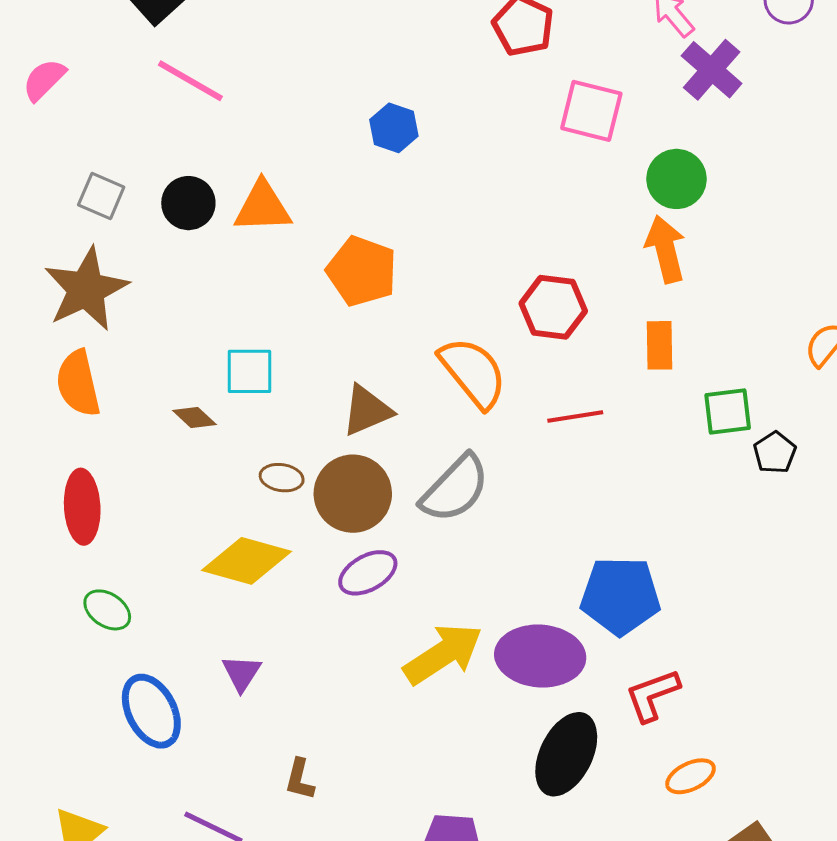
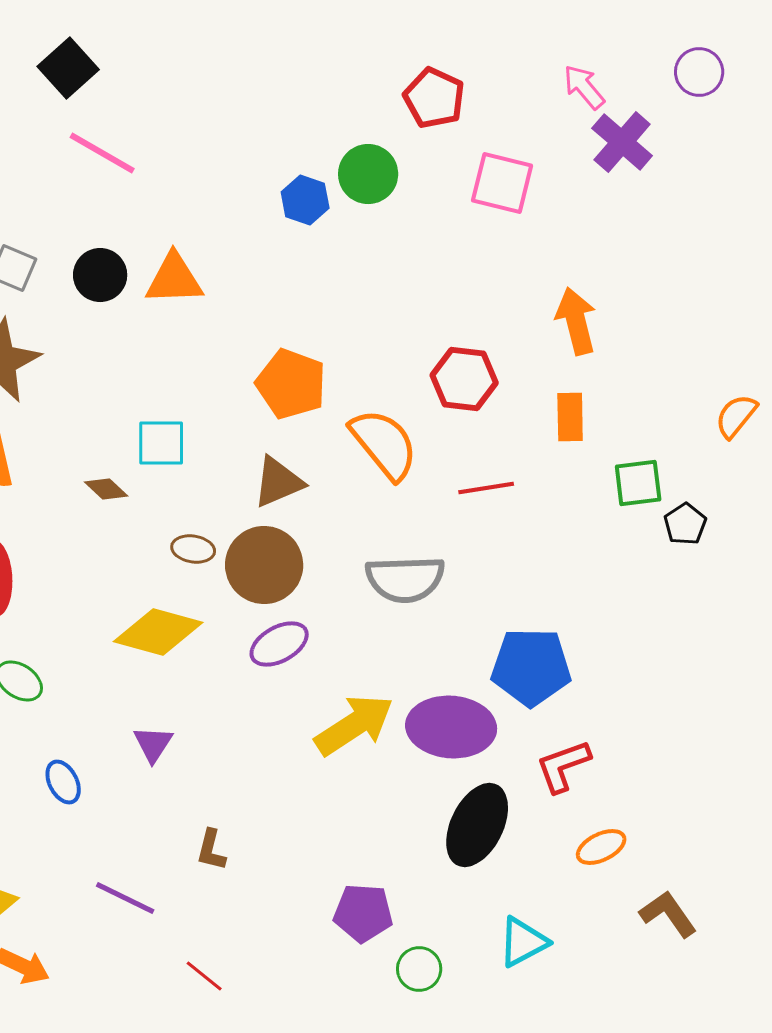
green circle: (676, 179) -> (368, 174), moved
orange pentagon: (362, 271) -> (291, 384), moved
gray semicircle: (455, 489) -> (405, 579), moved, turned 44
blue ellipse: (151, 711) -> (63, 782), size x0.6

